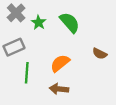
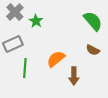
green semicircle: (70, 23) -> (93, 21), moved
brown arrow: (59, 89) -> (74, 76), moved, turned -96

